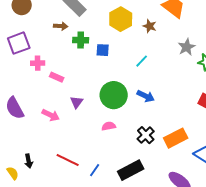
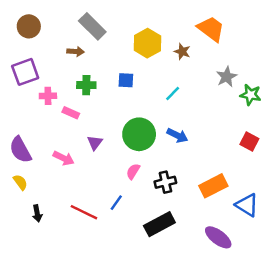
green cross: (81, 40) -> (86, 85), moved
pink semicircle: (109, 126) -> (133, 171), turned -48
black cross: (146, 135) -> (165, 182), moved, turned 30
blue line: (95, 170) -> (116, 203), moved
yellow semicircle: (13, 173) -> (20, 182), moved

